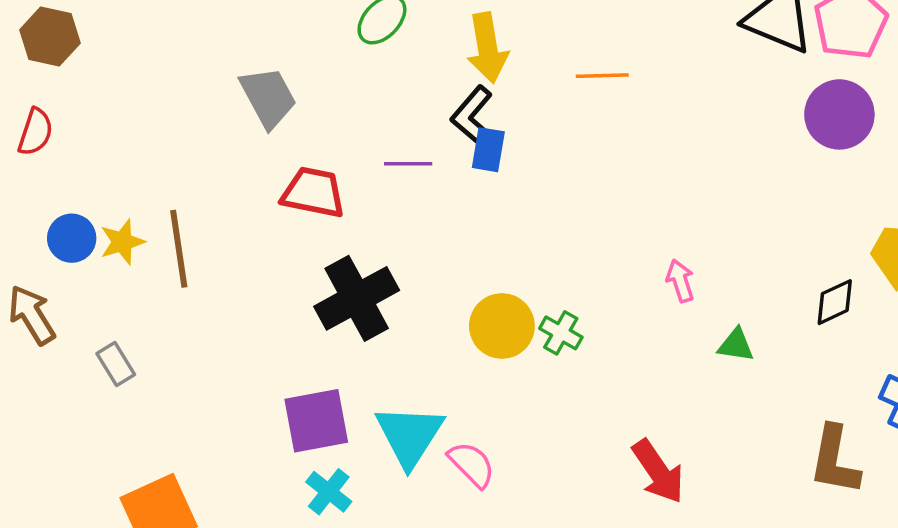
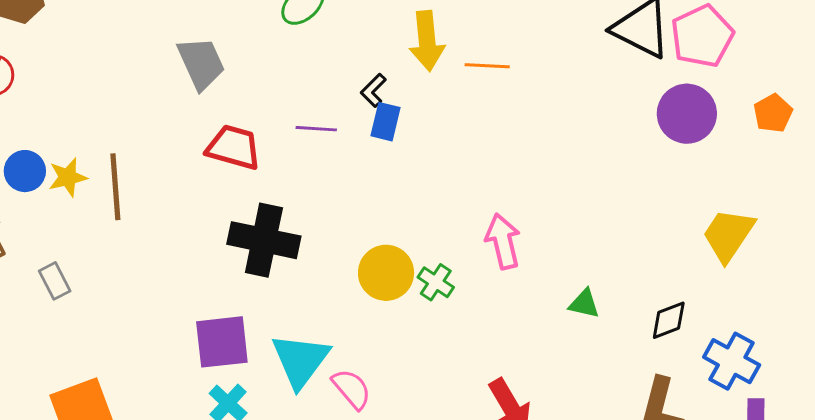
yellow arrow: (487, 48) -> (427, 41), moved
black L-shape: (472, 114) -> (373, 90), size x0.7
pink arrow: (680, 281) -> (503, 241), moved, size x1.5
black cross: (357, 298) -> (264, 240), turned 36
black diamond: (835, 302) -> (669, 320), moved

